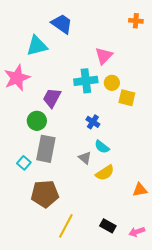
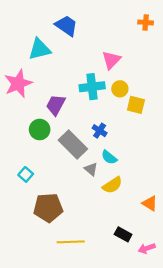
gray rectangle: (46, 149) -> (73, 145), moved, turned -56
orange triangle: (140, 190) -> (150, 203), turned 42
yellow line: (66, 226) -> (71, 242), turned 60
black rectangle: (108, 226) -> (123, 234), moved

